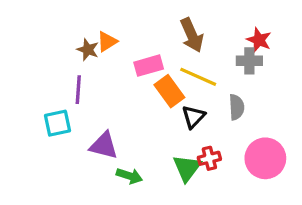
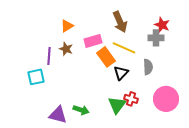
brown star: (88, 50) -> (66, 49), moved
purple triangle: (104, 146) -> (58, 115), moved
red cross: (209, 158) -> (131, 99), turned 32

